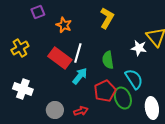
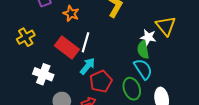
green semicircle: (108, 60) -> (143, 50), moved
white cross: (23, 89) -> (43, 74), moved
red pentagon: (105, 91) -> (101, 81), moved

